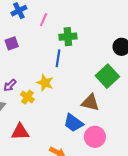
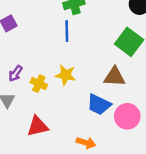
yellow star: (45, 83) -> (66, 75), moved

